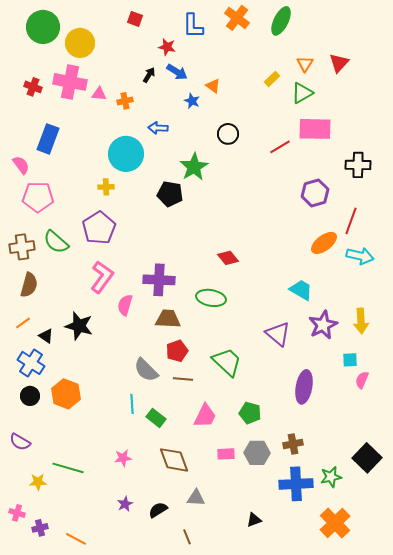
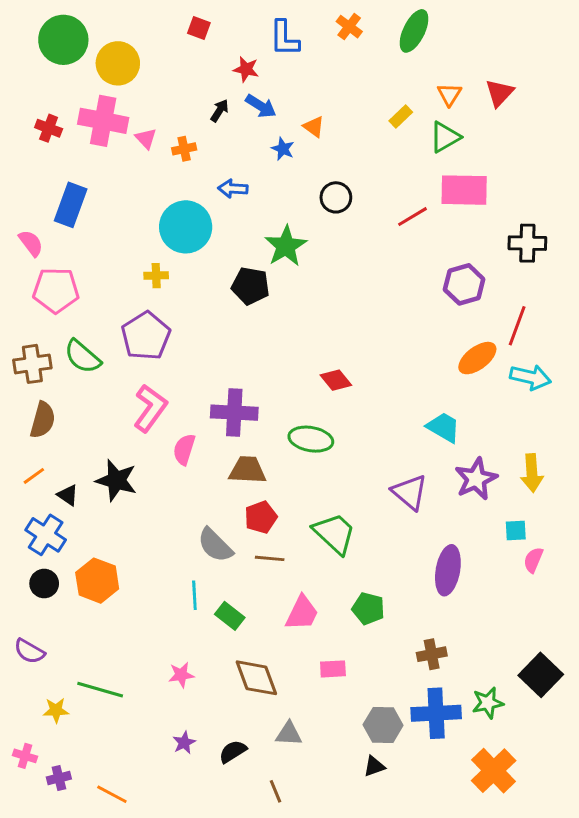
orange cross: (237, 18) -> (349, 27), size x0.7
pink triangle: (99, 94) -> (146, 139), turned 42
gray hexagon: (257, 453) -> (383, 725), moved

